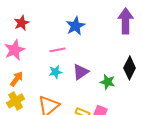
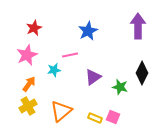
cyan star: (56, 72) -> (54, 70), moved

